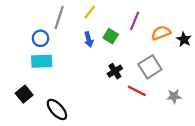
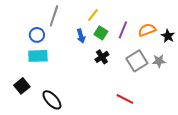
yellow line: (90, 12) -> (93, 15), moved
purple line: (135, 21) -> (123, 30), moved
black cross: (115, 71) -> (102, 57), moved
red line: (137, 91) -> (125, 99), moved
gray star: (174, 96) -> (159, 61), moved

